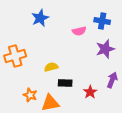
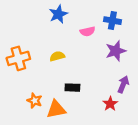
blue star: (40, 18) -> (58, 14), moved
yellow semicircle: (51, 67) -> (57, 56), moved
red star: (90, 92) -> (110, 104), moved

